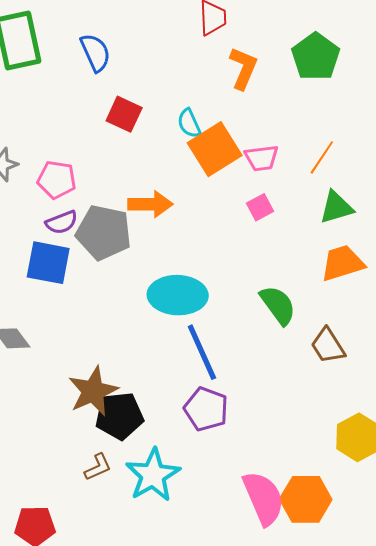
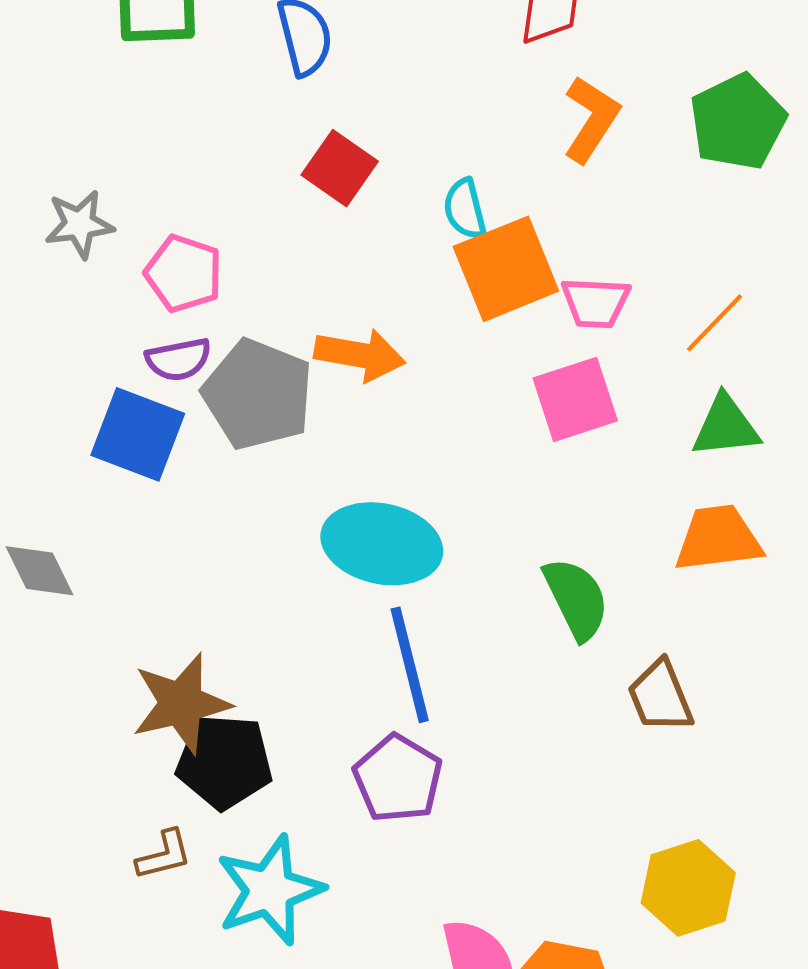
pink square: (260, 207) -> (575, 399), size x1.6

